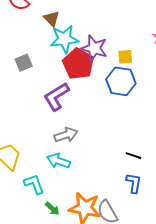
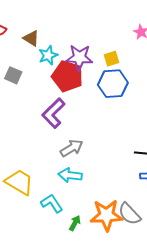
cyan star: (64, 39) -> (48, 55), size x0.7
gray square: (24, 63) -> (13, 75), moved, turned -30
green arrow: (52, 209) -> (75, 223), turned -91

